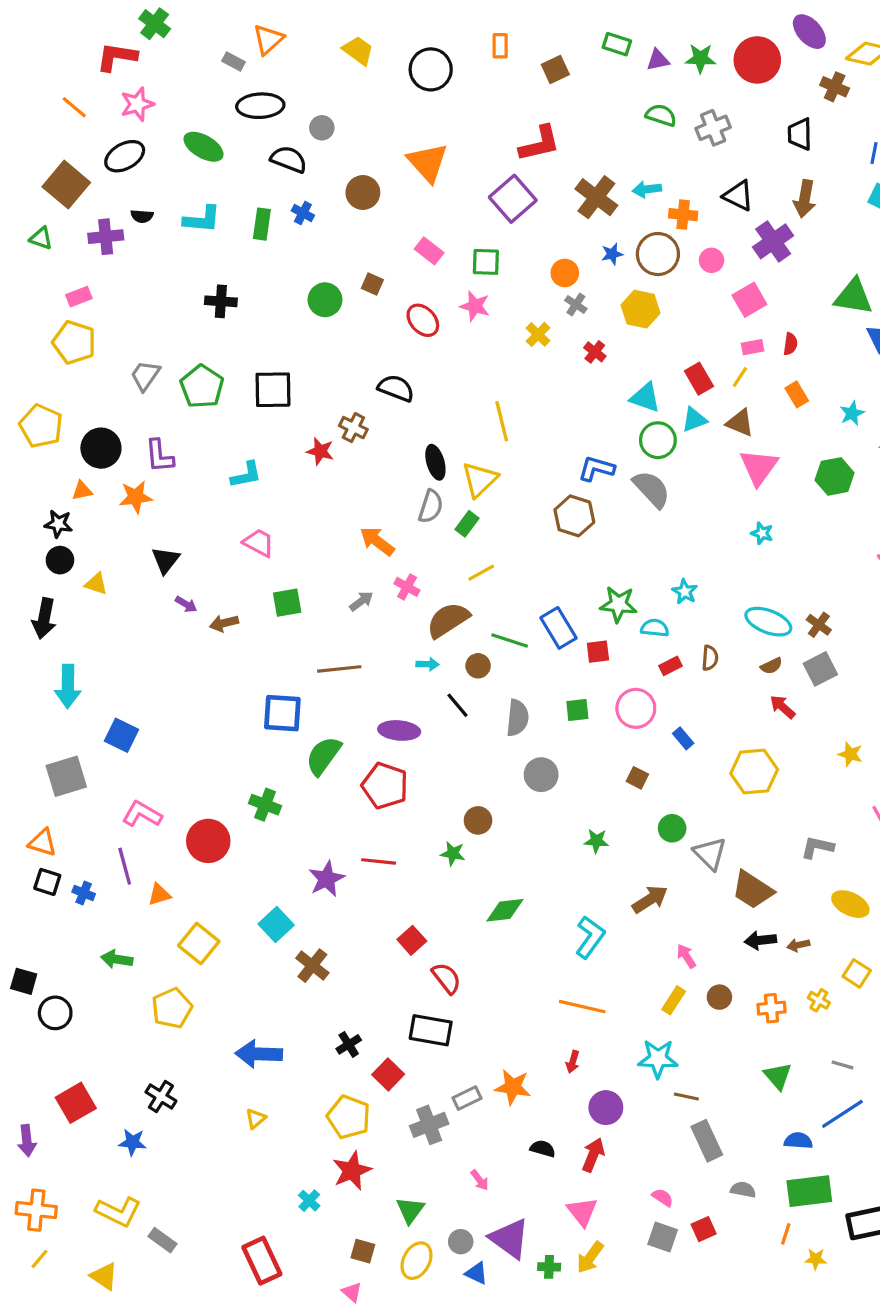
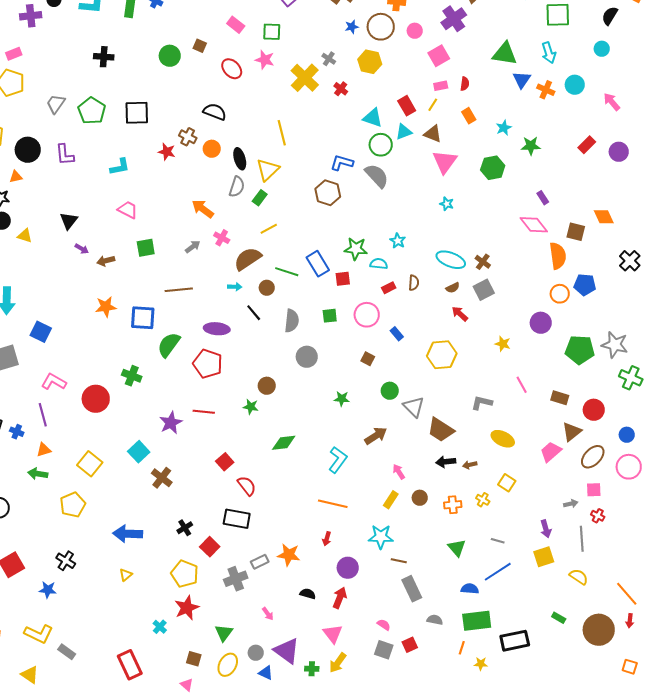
orange circle: (565, 273) -> (212, 149), moved
yellow cross: (538, 334) -> (305, 78), size x1.8
orange star: (136, 497) -> (106, 307), moved
orange triangle: (159, 895) -> (44, 450), moved

